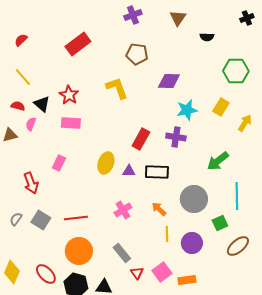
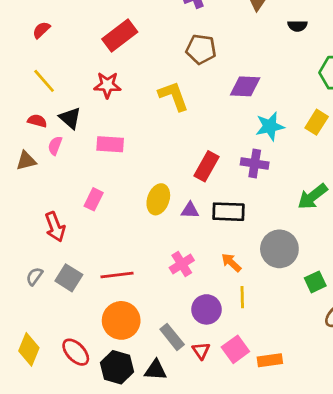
red star: (69, 95) -> (107, 85), moved, turned -30
purple circle: (192, 243) -> (206, 309), moved
gray rectangle: (122, 253) -> (172, 337), moved

